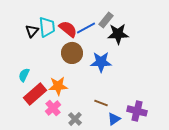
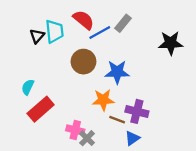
red semicircle: (68, 29) -> (83, 20), moved
black star: (118, 34) -> (171, 43), moved
orange star: (58, 86) -> (103, 100), moved
pink cross: (53, 108) -> (75, 130), moved, turned -35
purple cross: (137, 111) -> (137, 111), moved

